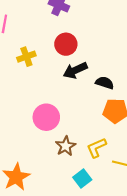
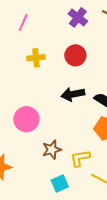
black arrow: (75, 70) -> (73, 94), moved
pink circle: (46, 117) -> (26, 119), moved

